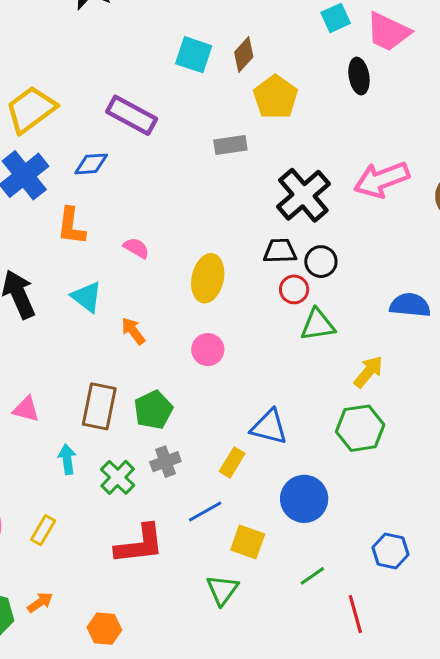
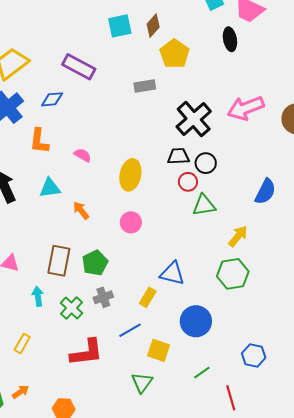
cyan square: (194, 55) -> (120, 26), turned -30
cyan triangle: (87, 297) -> (50, 188), turned -45
blue semicircle: (410, 305) -> (265, 192), turned 112

